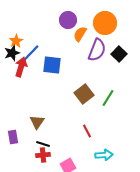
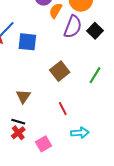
green line: (108, 98) -> (95, 75), moved
brown triangle: (37, 122) -> (23, 96), moved
red cross: (43, 155) -> (18, 133), turned -32

